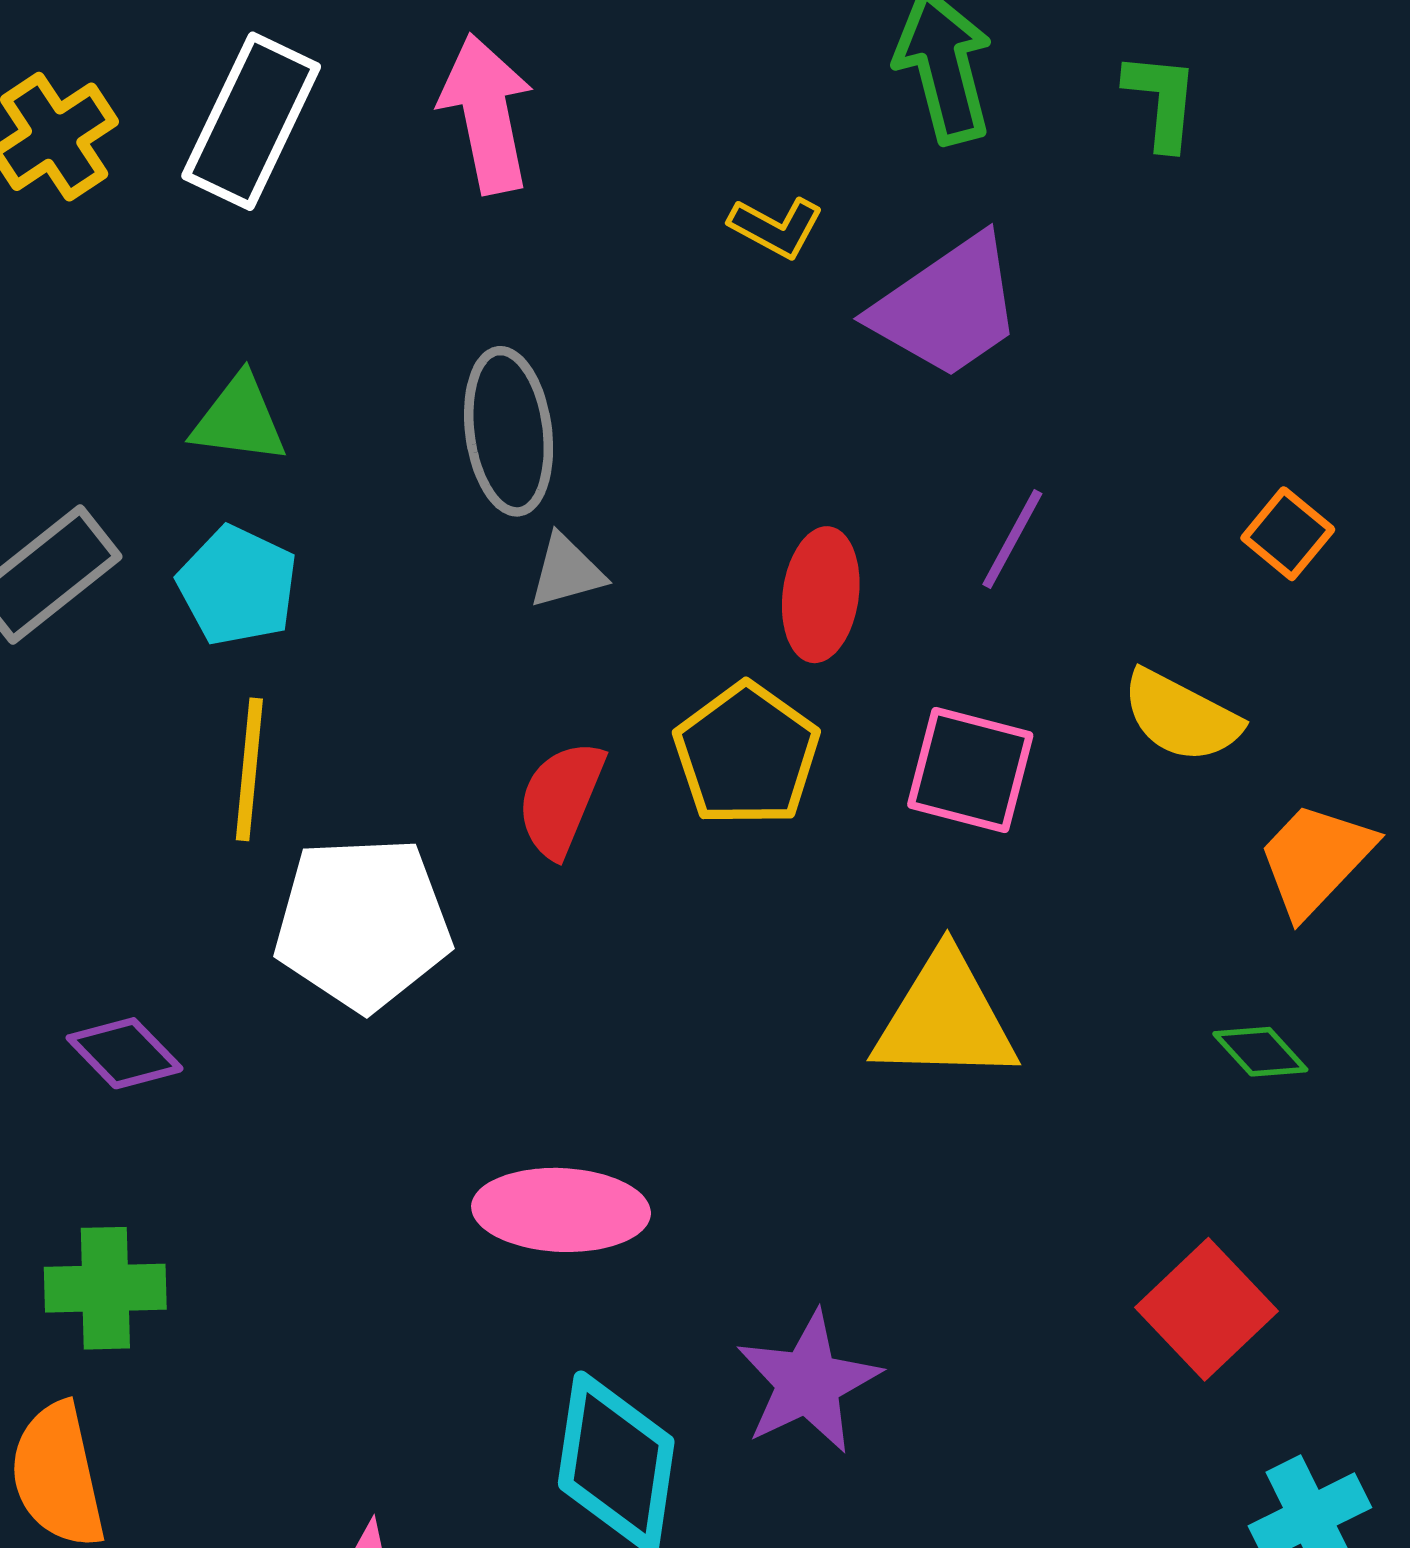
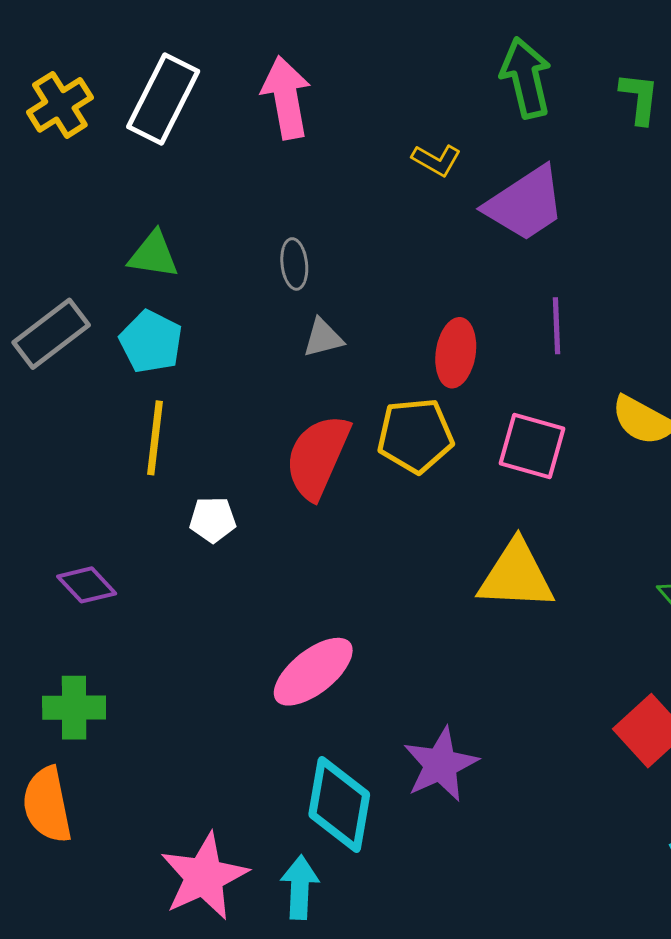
gray ellipse: (509, 431) -> (294, 264), size x0.6
purple line: (1012, 539) -> (557, 326), turned -32
yellow pentagon: (747, 755) -> (415, 436), turned 30
red semicircle: (561, 799) -> (318, 457), size x1.4
white pentagon: (363, 923) -> (213, 520), size x0.5
pink ellipse: (561, 1210) -> (313, 672), turned -42

